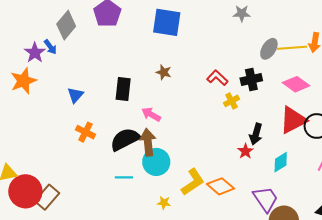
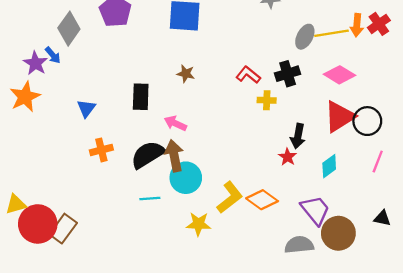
yellow cross: (232, 101) -> (267, 100), turned 35
orange cross: (85, 132) -> (101, 150), turned -36
yellow star: (164, 203) -> (198, 224), size x1.5

